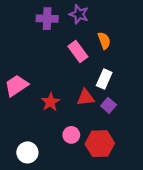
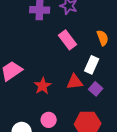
orange semicircle: (104, 41) -> (103, 38), moved
pink circle: (71, 135) -> (49, 120), moved

